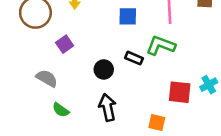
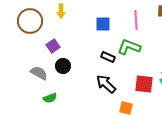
black circle: (104, 69) -> (63, 66), moved
black arrow: (108, 107) -> (106, 84), moved, turned -35
green semicircle: (61, 110) -> (50, 98), turned -56

